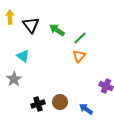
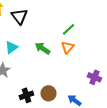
green arrow: (57, 30) -> (42, 48), moved
cyan triangle: (23, 56) -> (11, 47), turned 48

